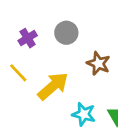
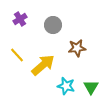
purple cross: (28, 38) -> (20, 19), moved
brown star: (98, 63) -> (77, 48), turned -30

